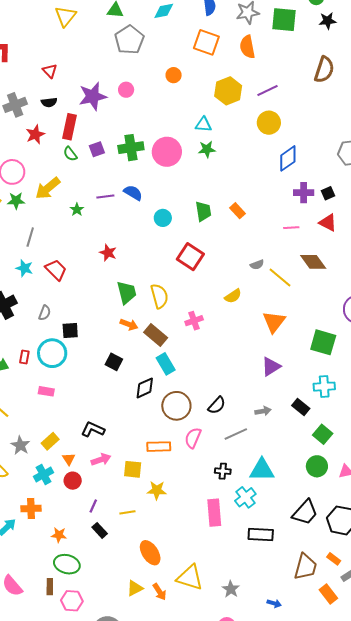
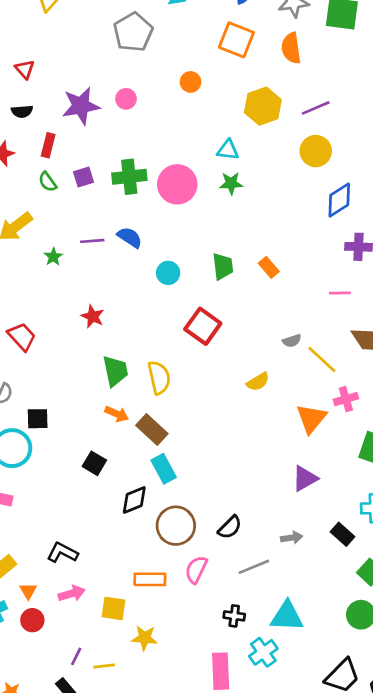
red rectangle: (70, 127) -> (48, 145), size x0.7
pink cross: (194, 321) -> (346, 399), moved
purple line: (93, 506) -> (76, 656), moved

